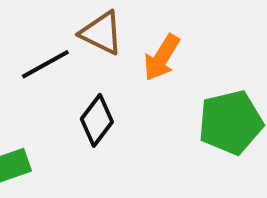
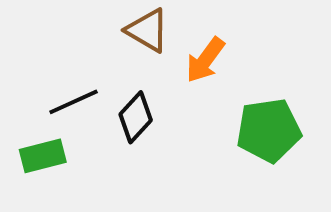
black line: (45, 64) -> (74, 102), moved

